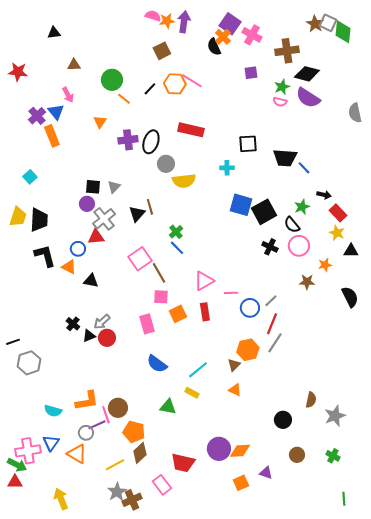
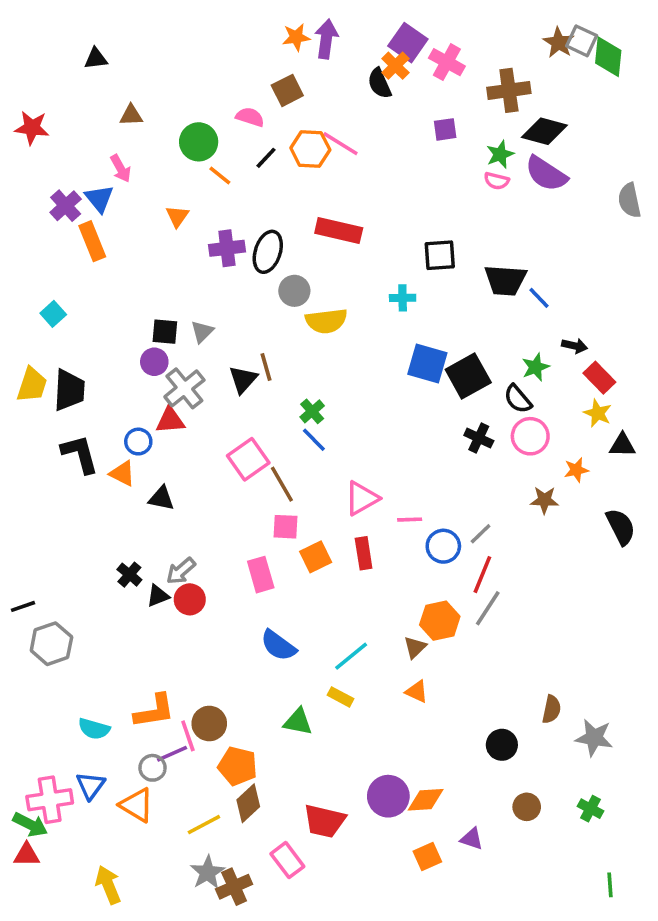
pink semicircle: (153, 16) -> (250, 117), moved
gray star: (335, 416) -> (594, 738), turned 30

